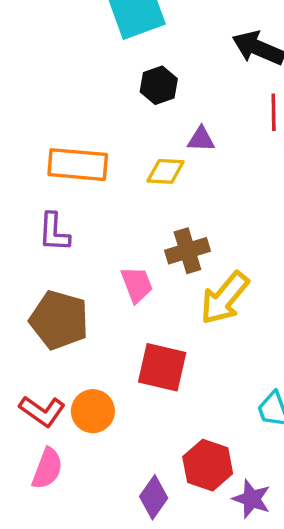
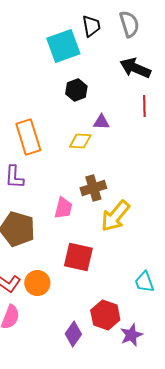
orange rectangle: (78, 165) -> (28, 137), turned 68
pink trapezoid: (137, 284) -> (63, 208), turned 35
purple star: (252, 499) -> (131, 335), turned 30

